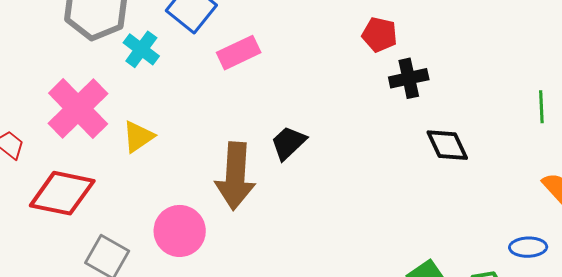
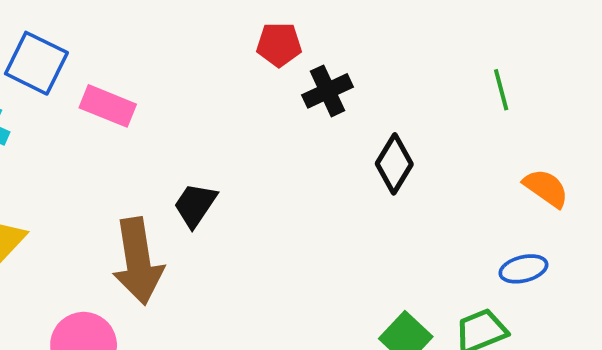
pink rectangle: (239, 53) -> (108, 106), turned 60
black diamond: (447, 145) -> (394, 164), turned 69

